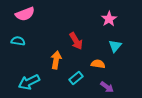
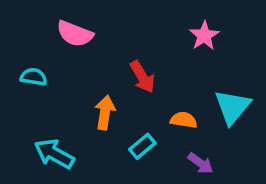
pink semicircle: (25, 14) -> (75, 34), moved, turned 42
cyan triangle: (115, 46) -> (232, 107), moved, size x1.5
cyan arrow: (29, 82) -> (54, 154), turned 55

